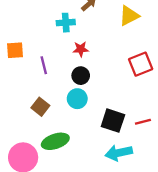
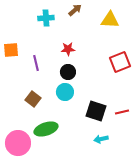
yellow triangle: (129, 16) -> (110, 20), turned 30
cyan cross: (66, 23) -> (46, 18), moved
cyan arrow: (119, 153) -> (101, 139), size x0.6

